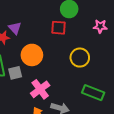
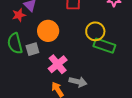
green rectangle: (93, 93) -> (104, 46), moved

